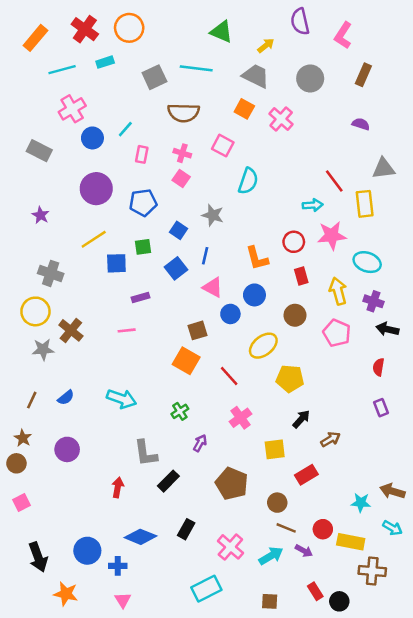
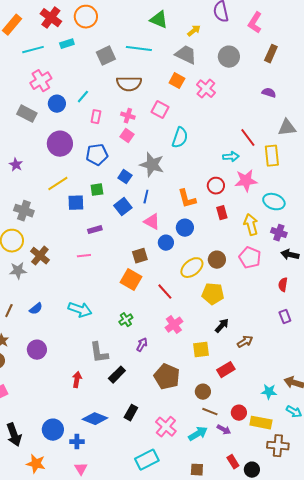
gray rectangle: (39, 151) -> (27, 114), moved
gray star: (213, 215) -> (152, 165), size x1.4
brown circle: (295, 315) -> (217, 260), moved

